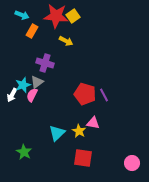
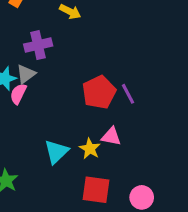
purple cross: (45, 63) -> (38, 45), turned -30
red pentagon: (85, 94) -> (99, 92), turned 30
pink circle: (132, 163) -> (142, 197), moved

